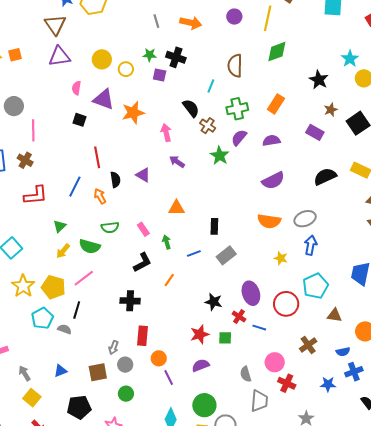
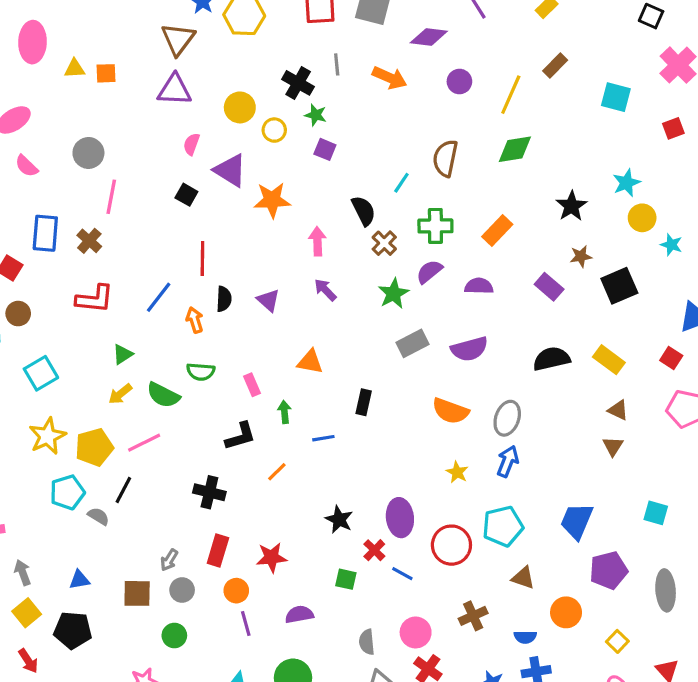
black cross: (176, 57) -> (298, 83), moved
gray ellipse: (305, 219) -> (507, 418), turned -60
gray rectangle: (226, 255) -> (413, 343), moved
yellow pentagon: (53, 287) -> (94, 447), turned 30
red star: (200, 334) -> (271, 557), moved
black pentagon: (79, 407) -> (73, 630), moved

